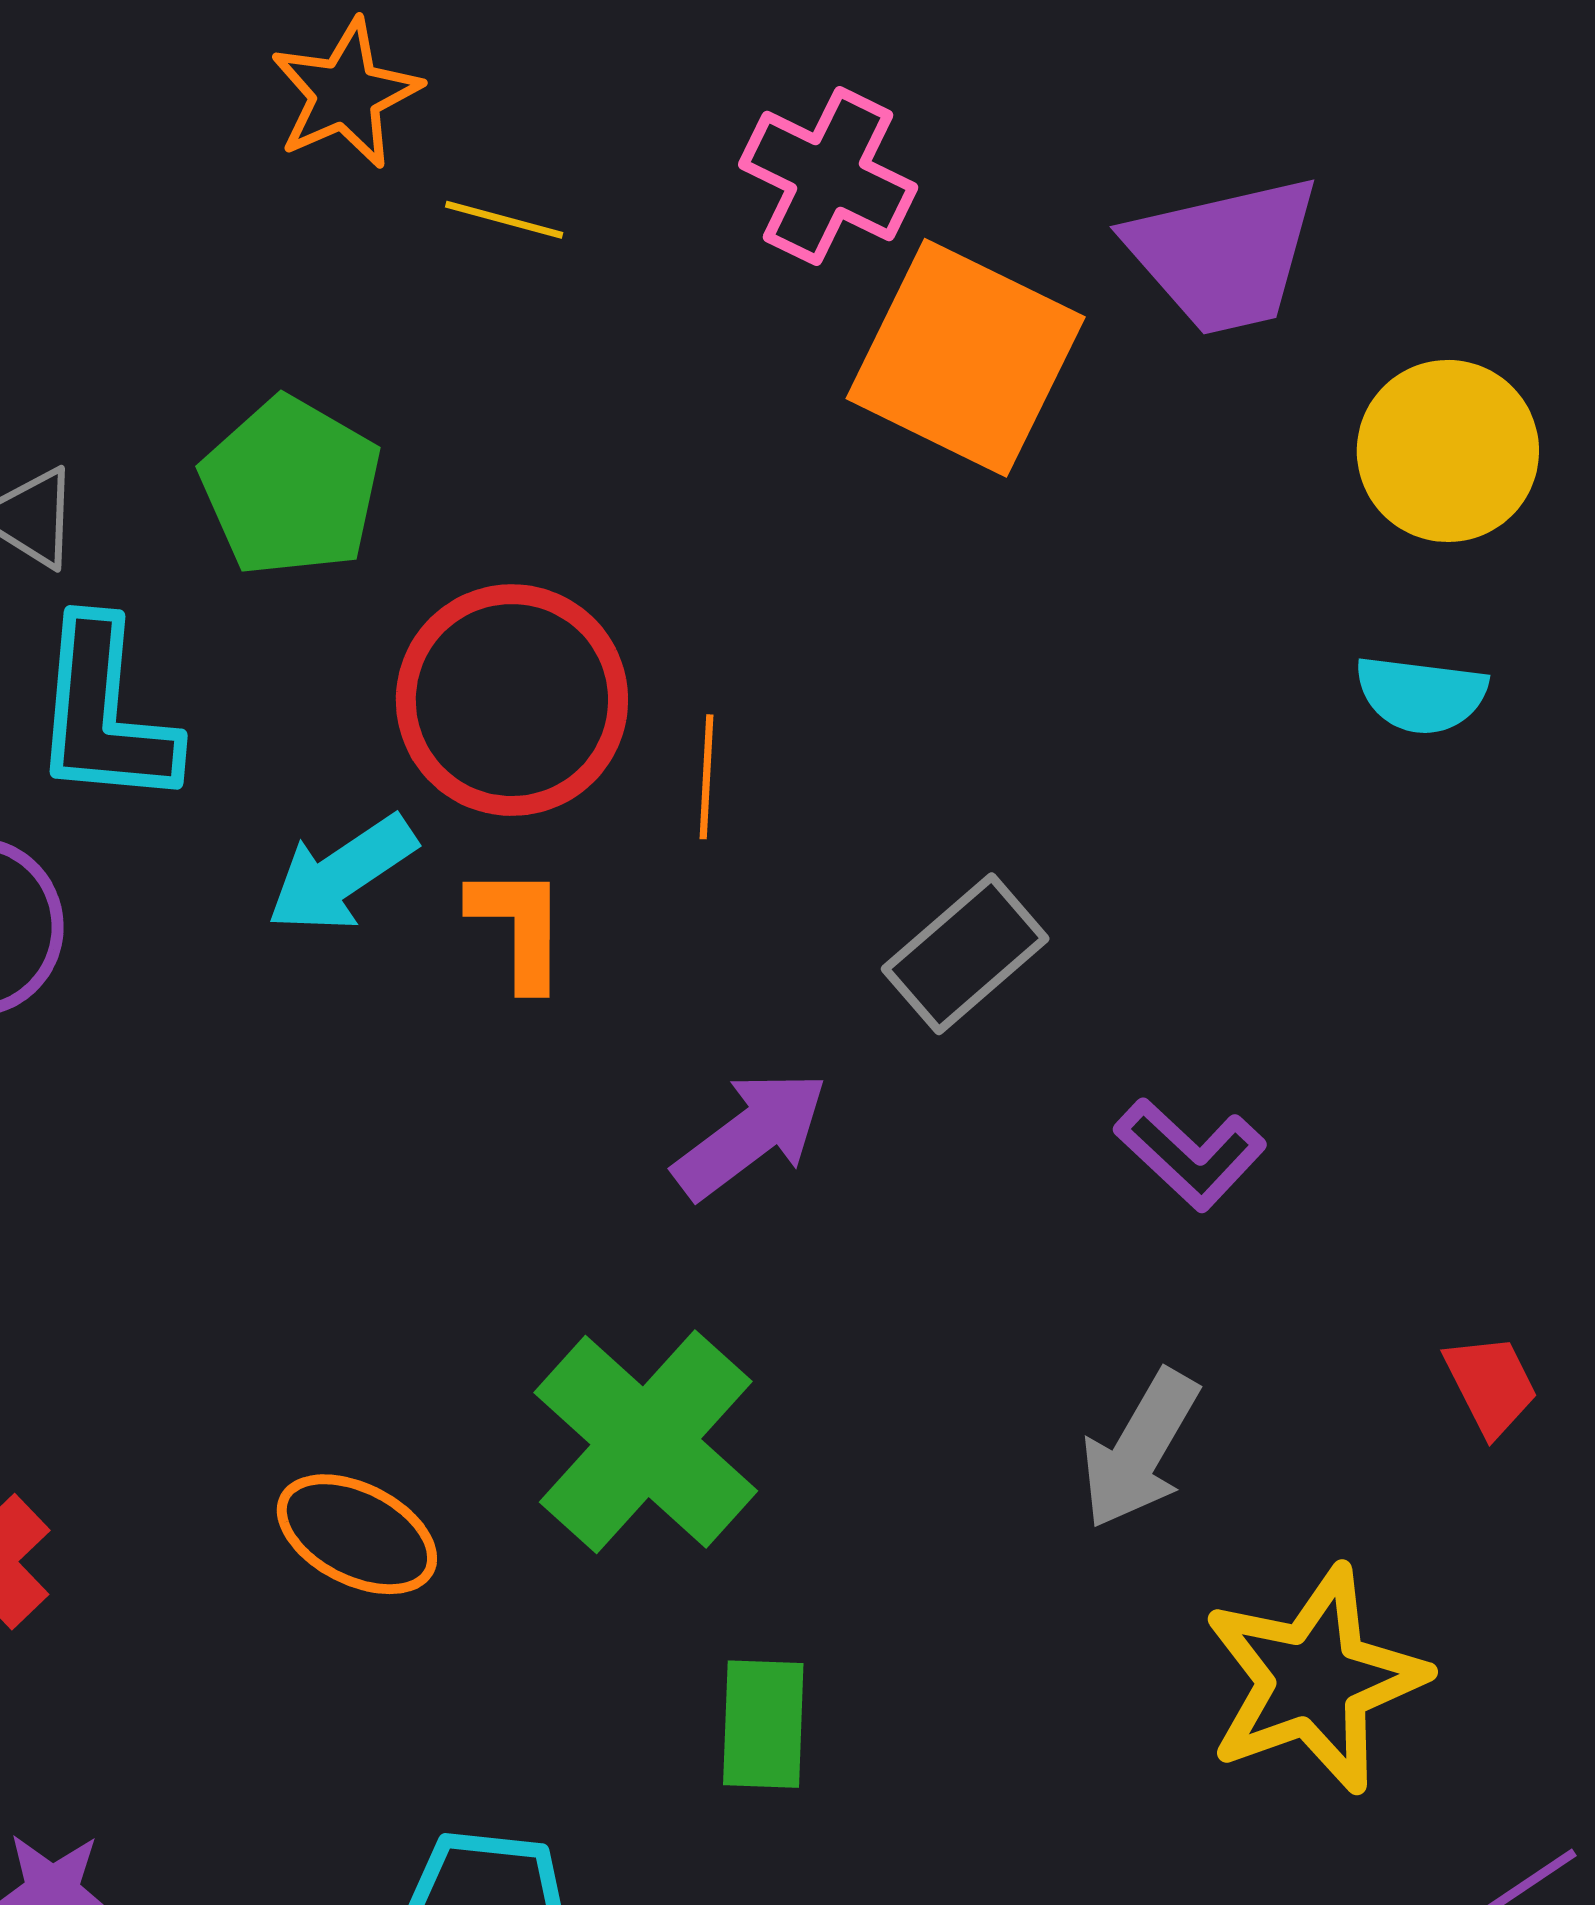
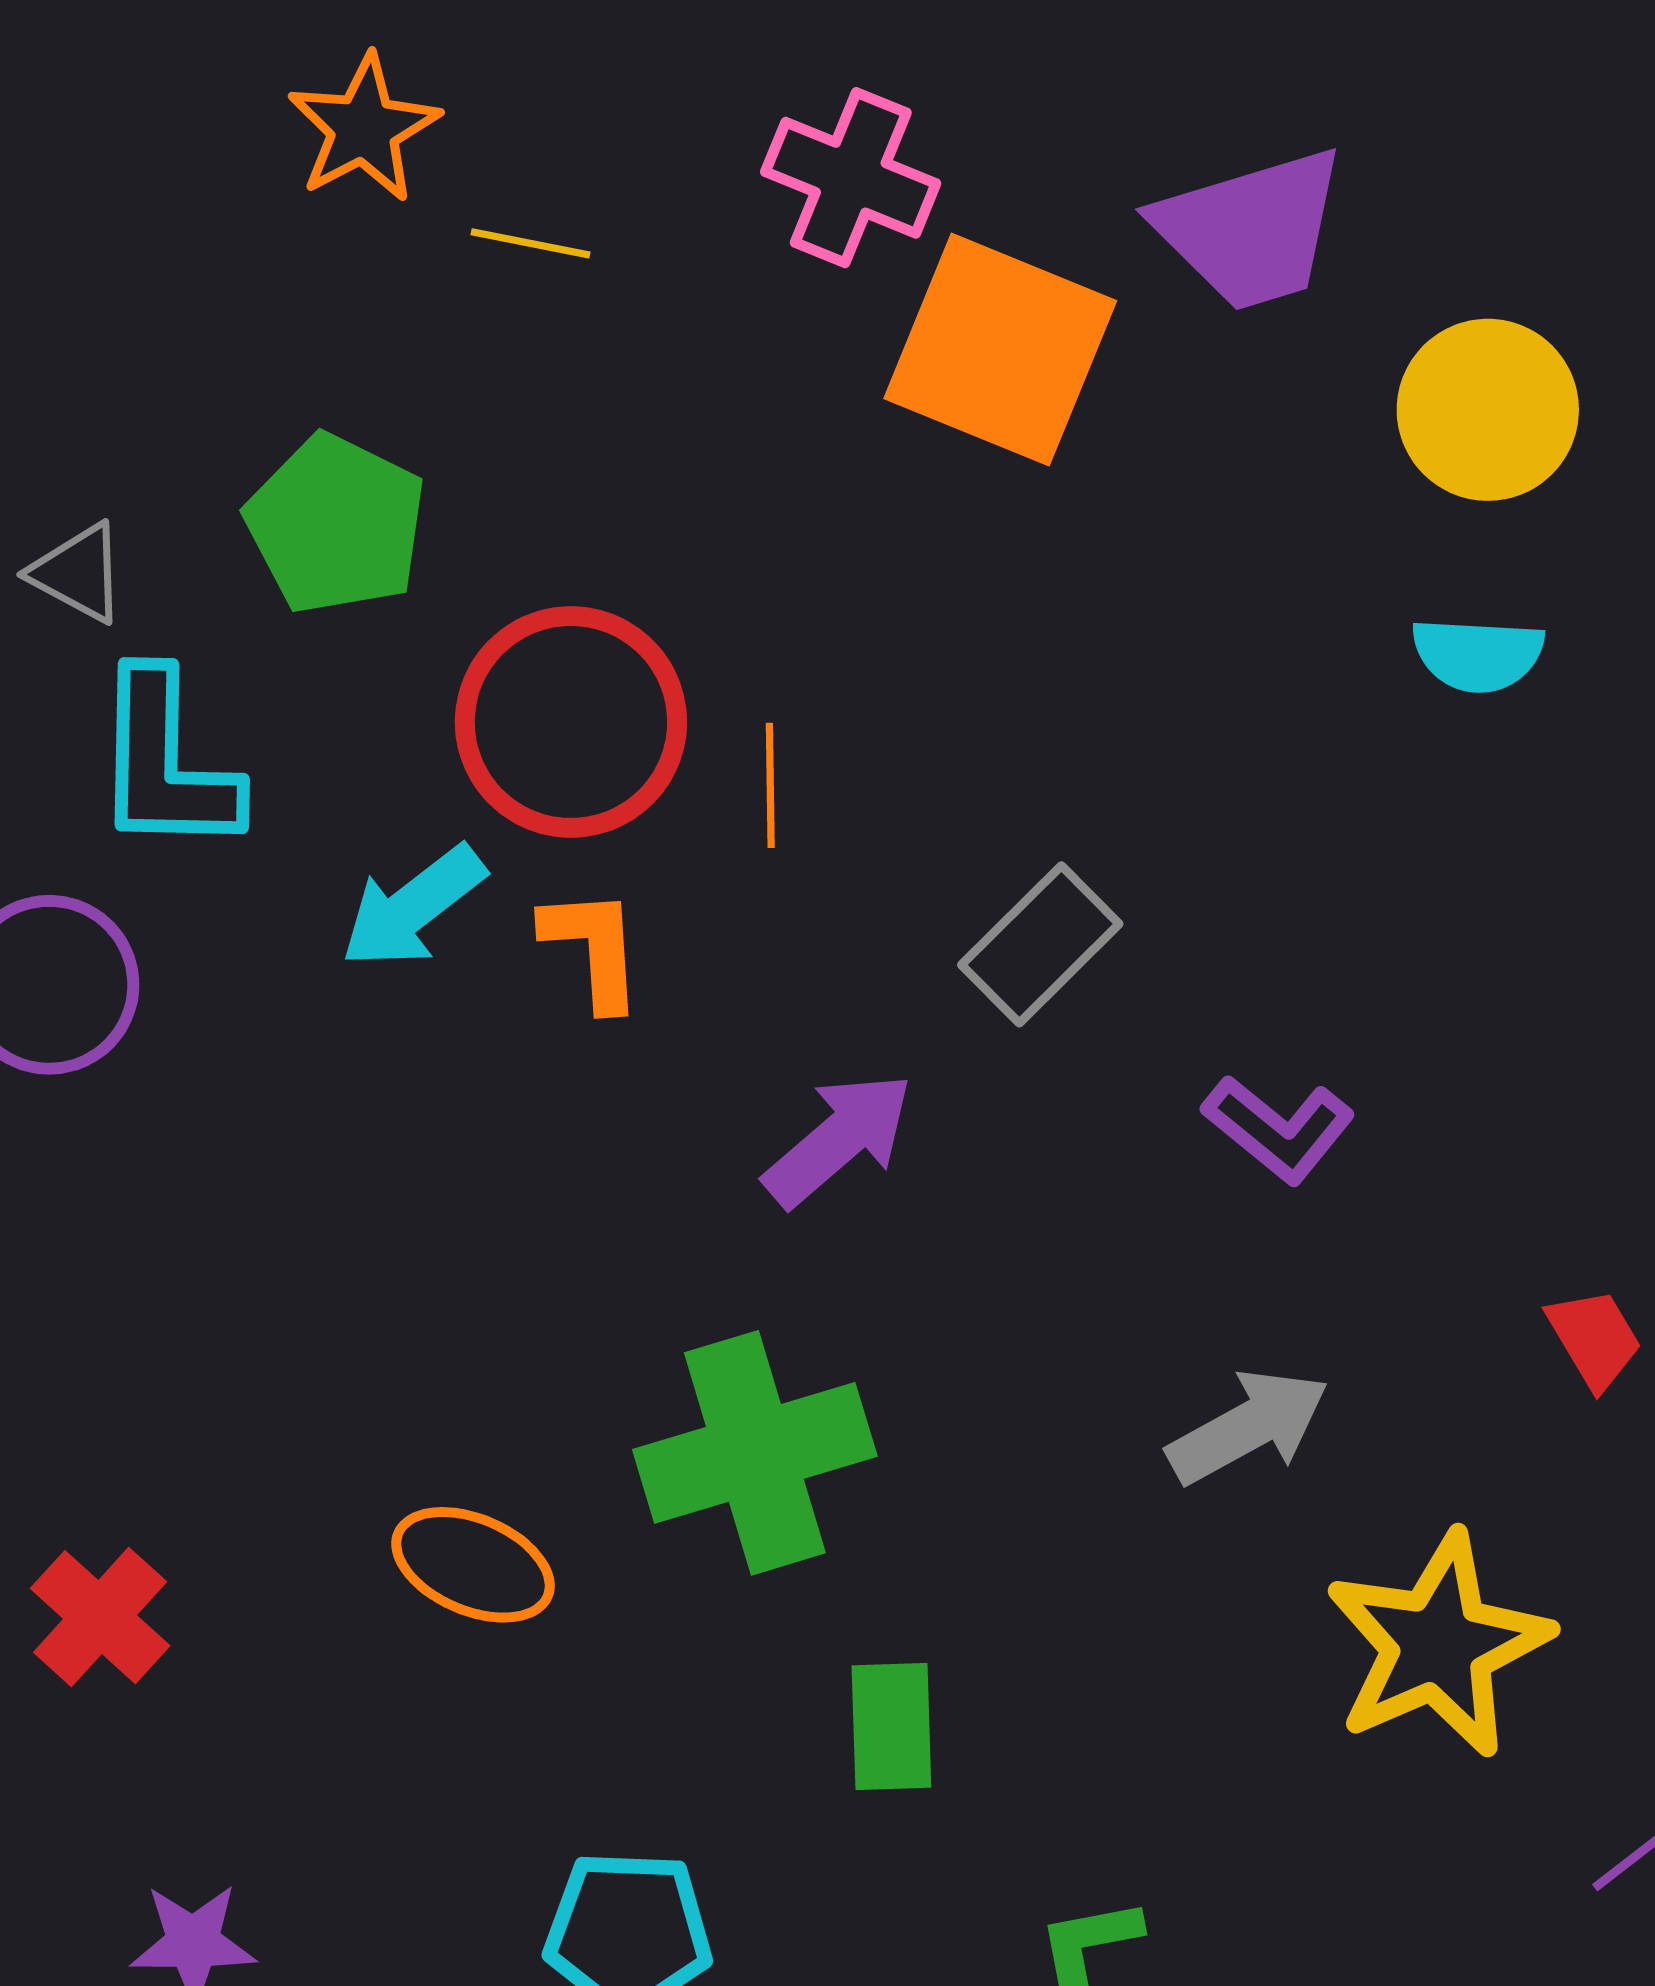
green cross: (646, 1442) -> (755, 1453), turned 35
gray arrow: (1140, 1449) -> (1248, 1427), turned -145

